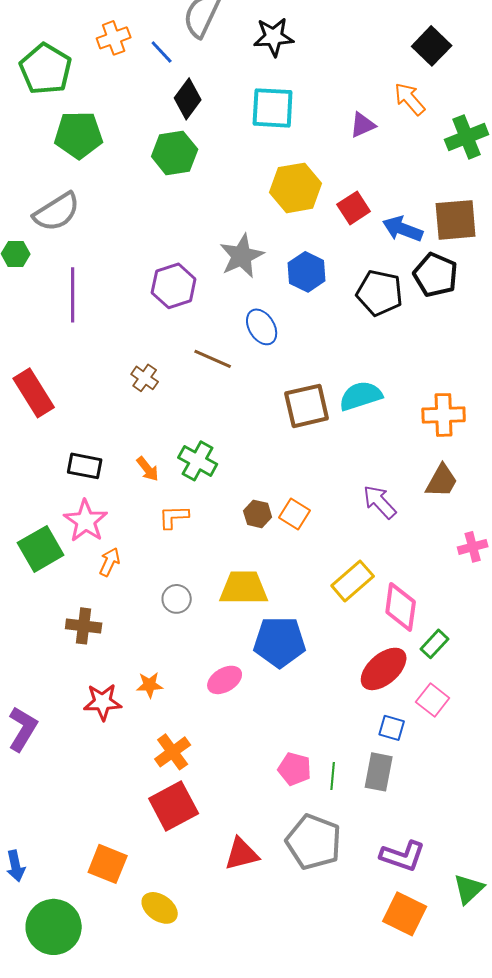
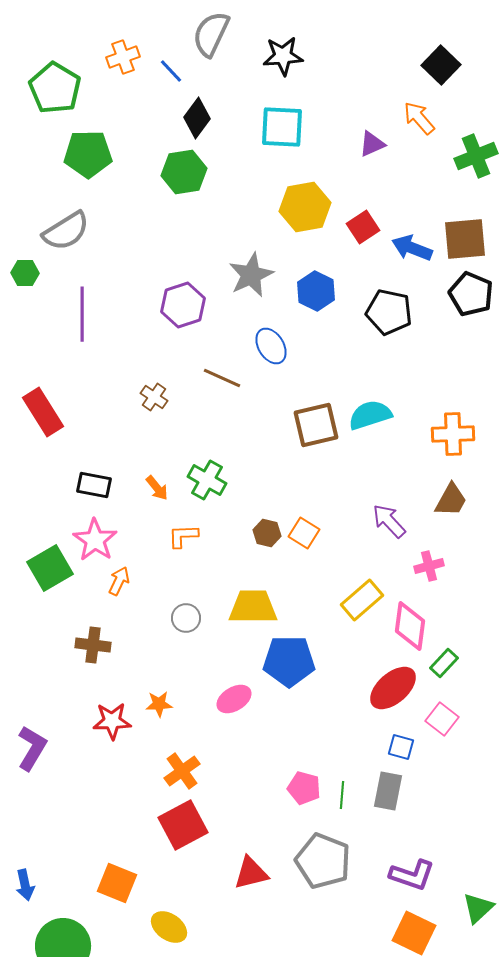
black pentagon: (436, 275) -> (471, 294), moved
pink cross: (473, 547) -> (429, 566), moved

